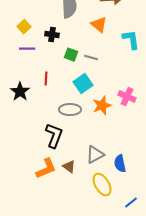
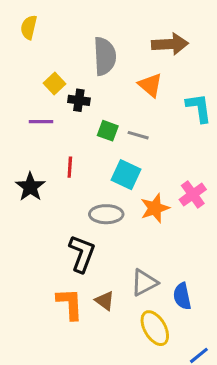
yellow square: (24, 27) -> (55, 84), moved
cyan square: (83, 84) -> (126, 175), turned -30
pink cross: (127, 97) -> (193, 194), turned 30
orange L-shape: (46, 169) -> (70, 304), turned -70

